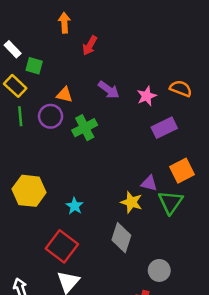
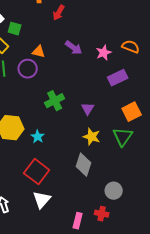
green cross: (85, 128) -> (55, 101), moved
purple triangle: (149, 183) -> (88, 109), moved, turned 48
cyan star: (75, 206) -> (38, 137), moved

